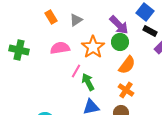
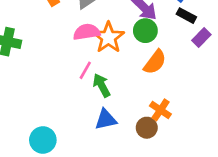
pink semicircle: (60, 48) -> (87, 32), moved
orange cross: (126, 90) -> (160, 110), moved

